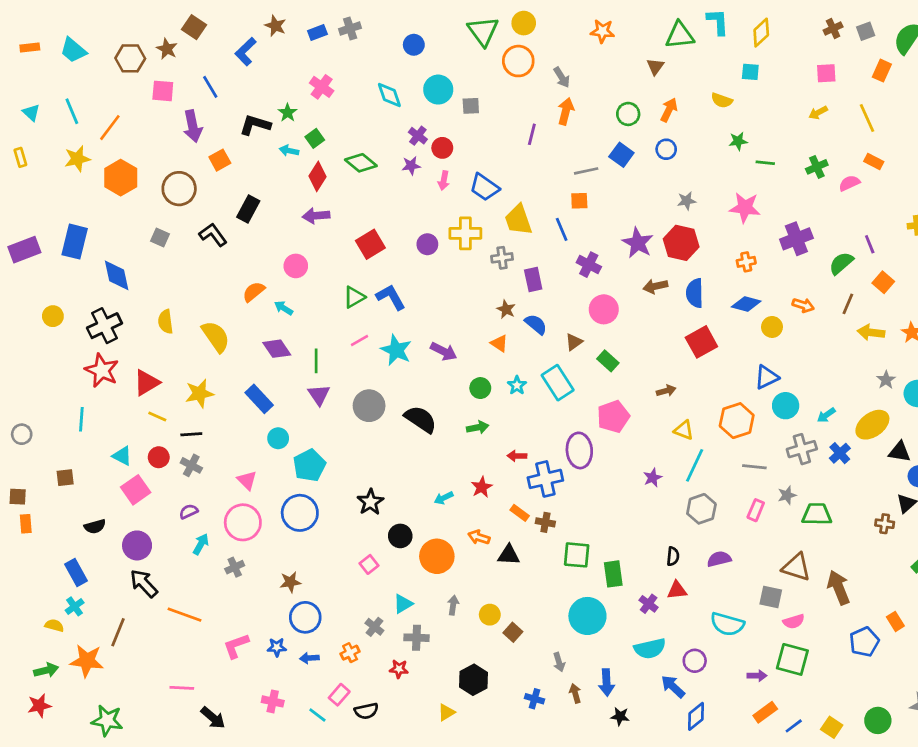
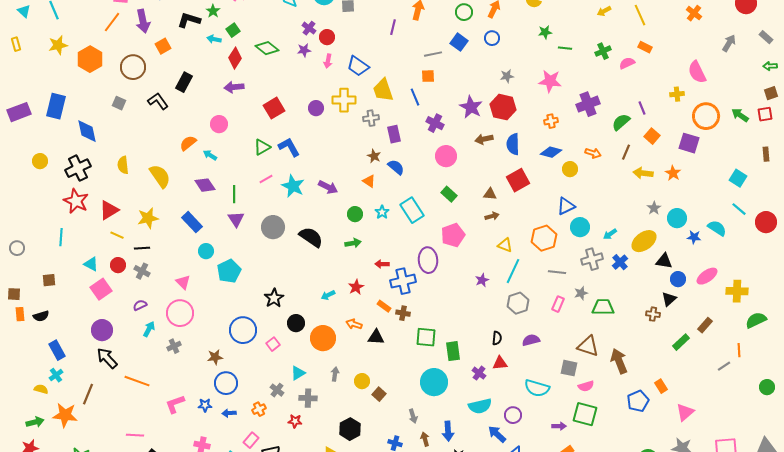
orange line: (110, 128) -> (112, 22), moved
brown triangle: (574, 342) -> (490, 194), moved, turned 40
blue circle: (300, 513) -> (243, 330), moved
black semicircle: (95, 526) -> (41, 316), moved

